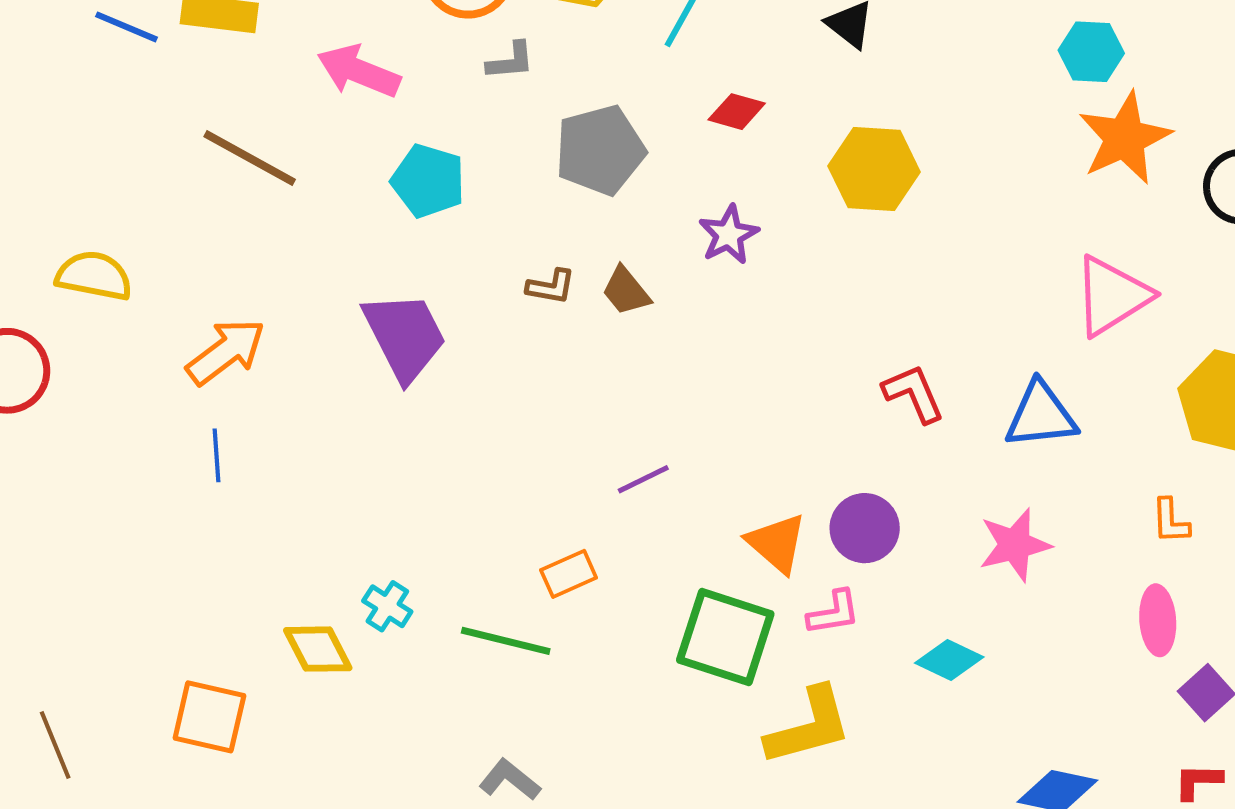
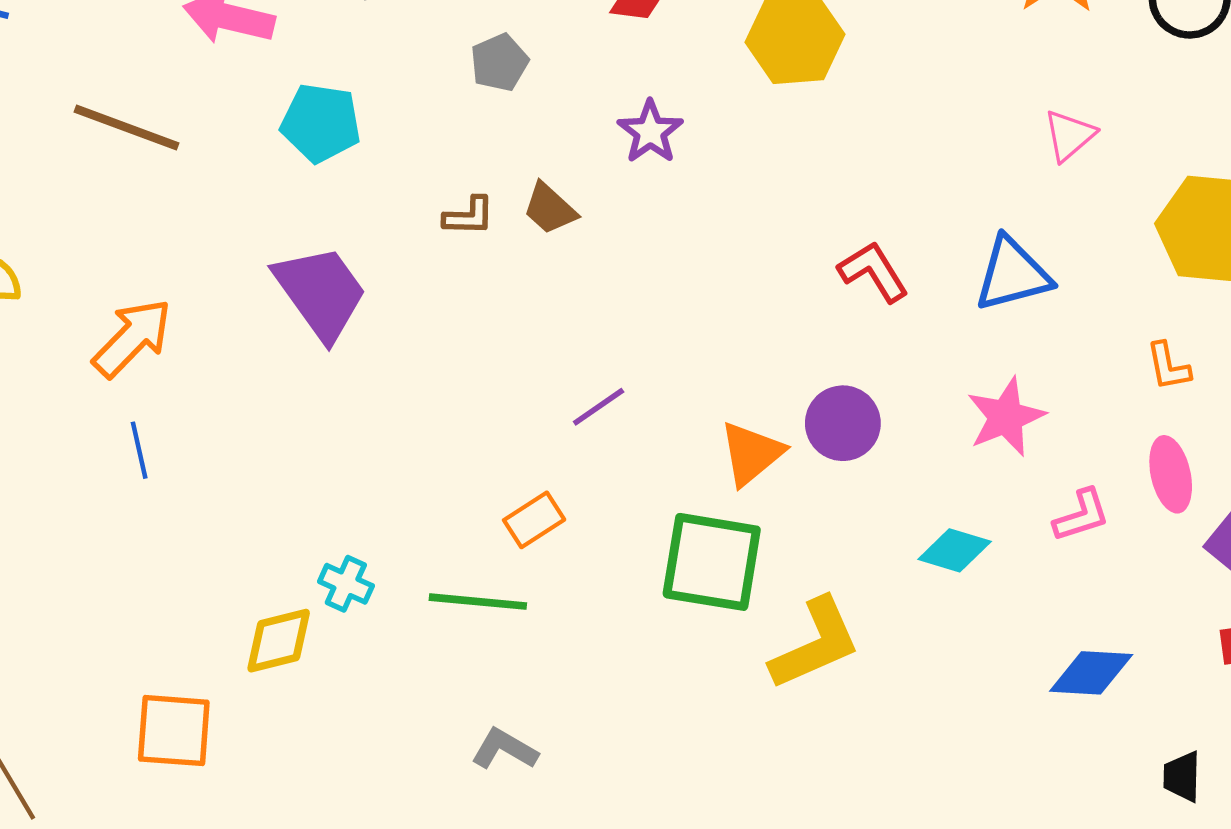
gray pentagon: (600, 150) -> (499, 62), size x0.6
pink triangle: (1112, 296) -> (1069, 135), size x0.6
orange triangle: (777, 543) -> (751, 453), turned 48
pink L-shape: (834, 613) -> (1082, 515), moved
yellow diamond: (318, 649) -> (279, 641), turned -68

